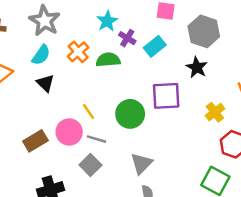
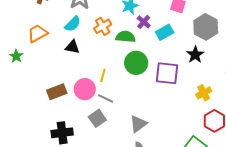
black triangle: (45, 83) -> (72, 47), turned -42
yellow line: (88, 112) -> (103, 75), turned 40
green circle: (130, 114) -> (136, 63), moved

